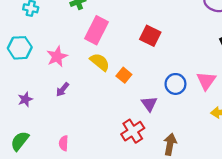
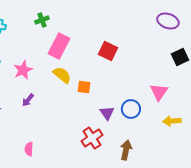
orange square: (124, 75) -> (84, 87), turned -32
blue circle: (175, 84) -> (131, 109), moved

